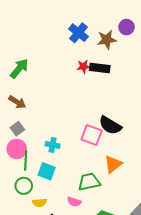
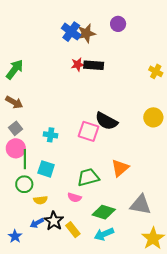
brown star: (107, 40) -> (86, 33), moved
cyan cross: (53, 145) -> (51, 135), moved
orange triangle: (113, 164) -> (120, 168), moved

